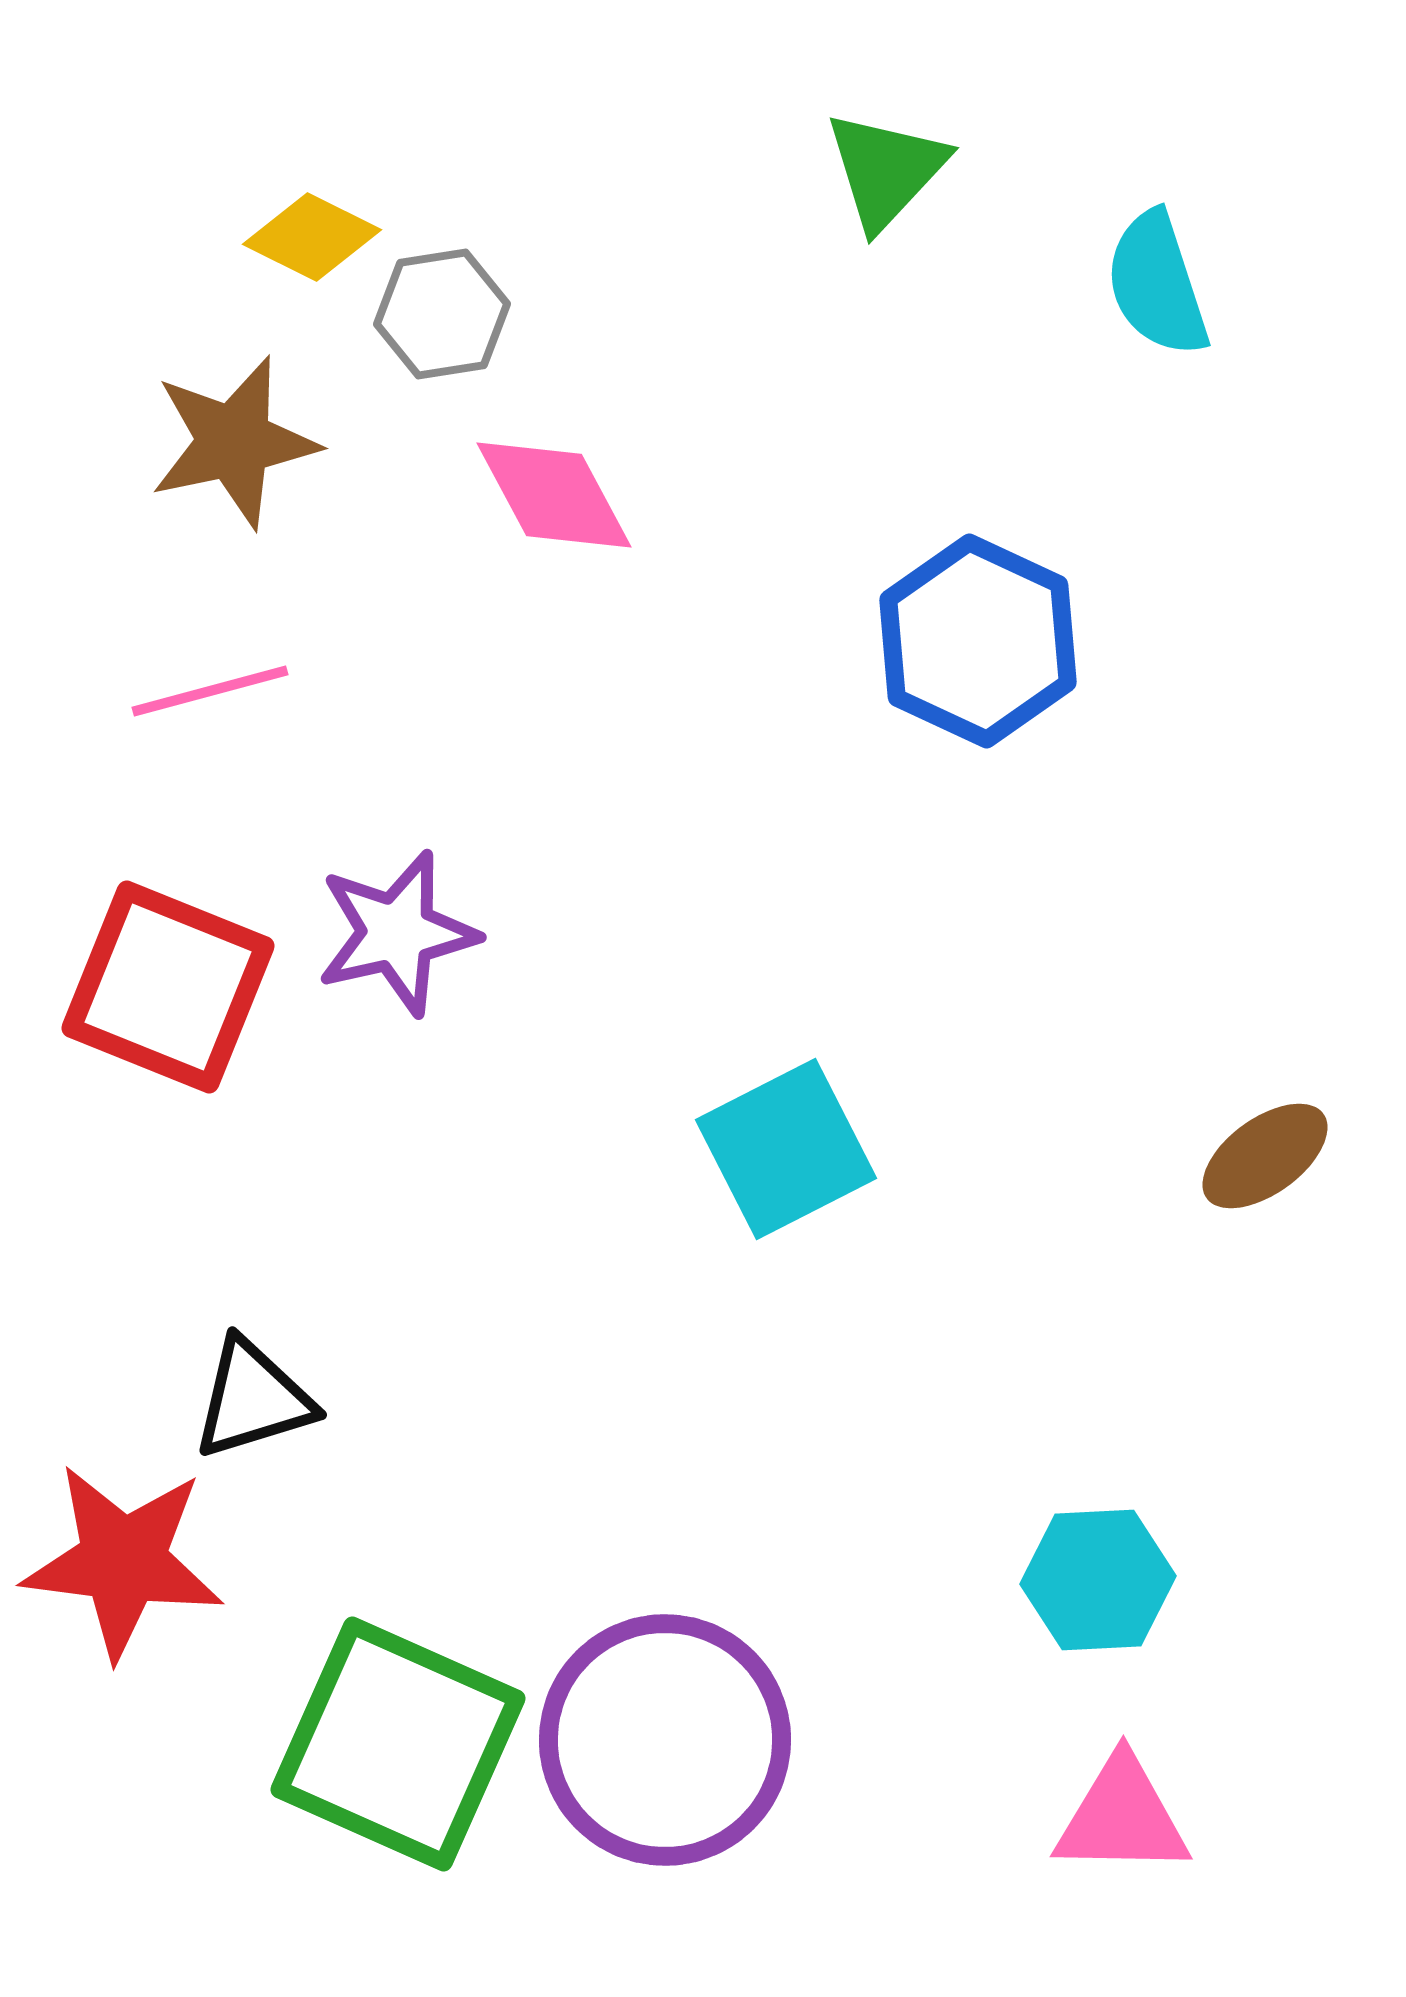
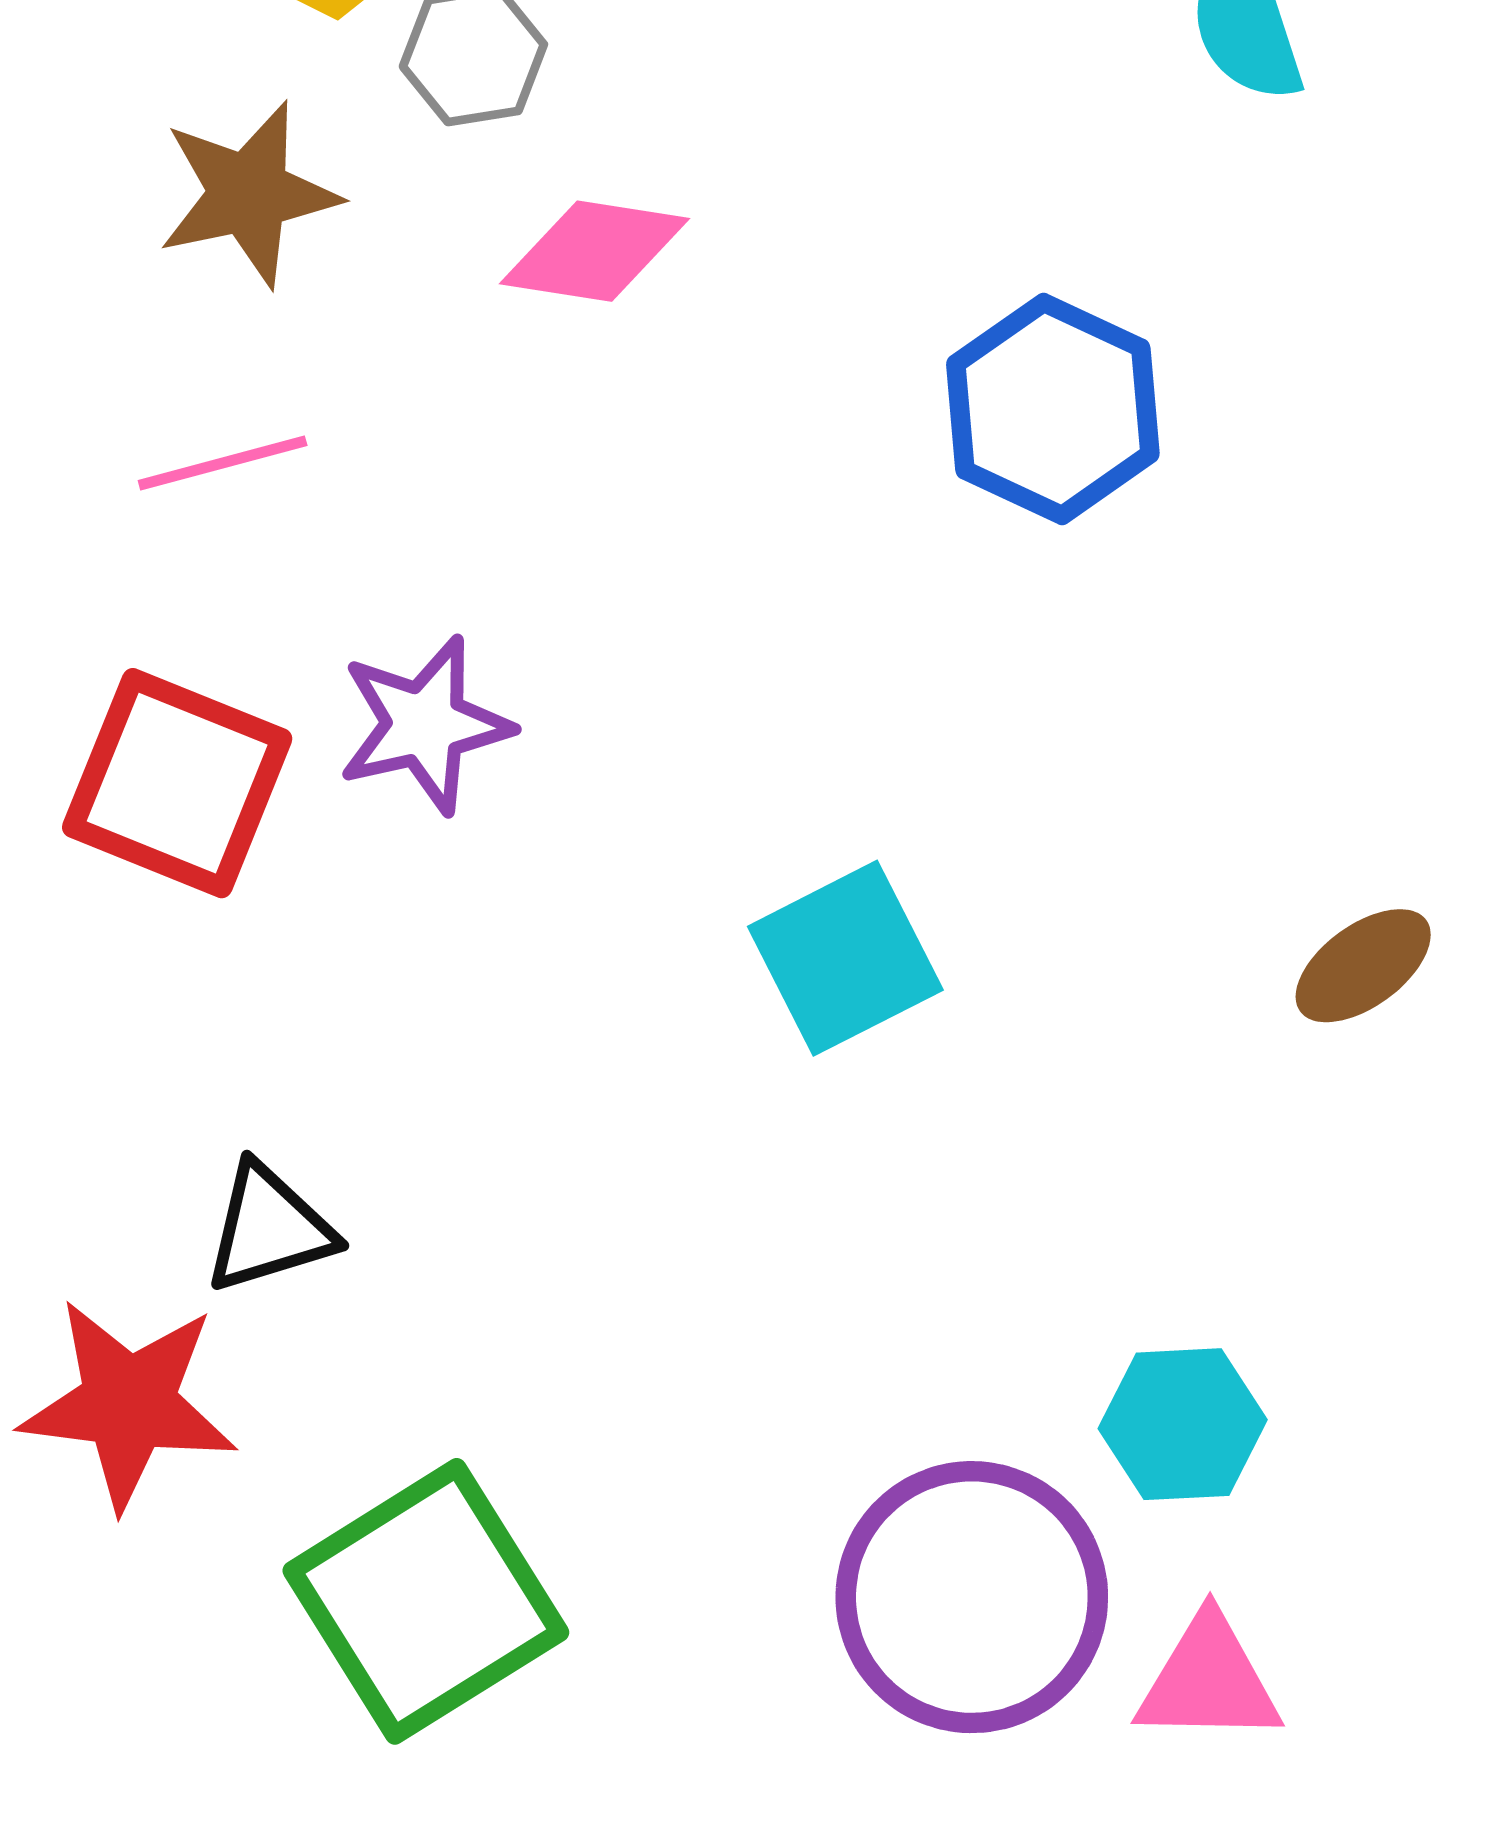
pink diamond: (554, 495) -> (594, 251), turned -53
purple circle: (665, 1740) -> (972, 1597), moved
green square: (398, 1744) -> (426, 1601), turned 34

